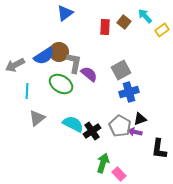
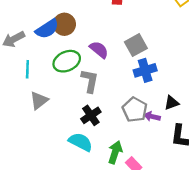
gray L-shape: (74, 63) -> (90, 81), moved
green ellipse: (61, 84) -> (67, 61), turned -55
black triangle: (140, 119) -> (172, 103), moved
cyan semicircle: (73, 124) -> (81, 142), moved
black cross: (92, 131) -> (91, 115), moved

